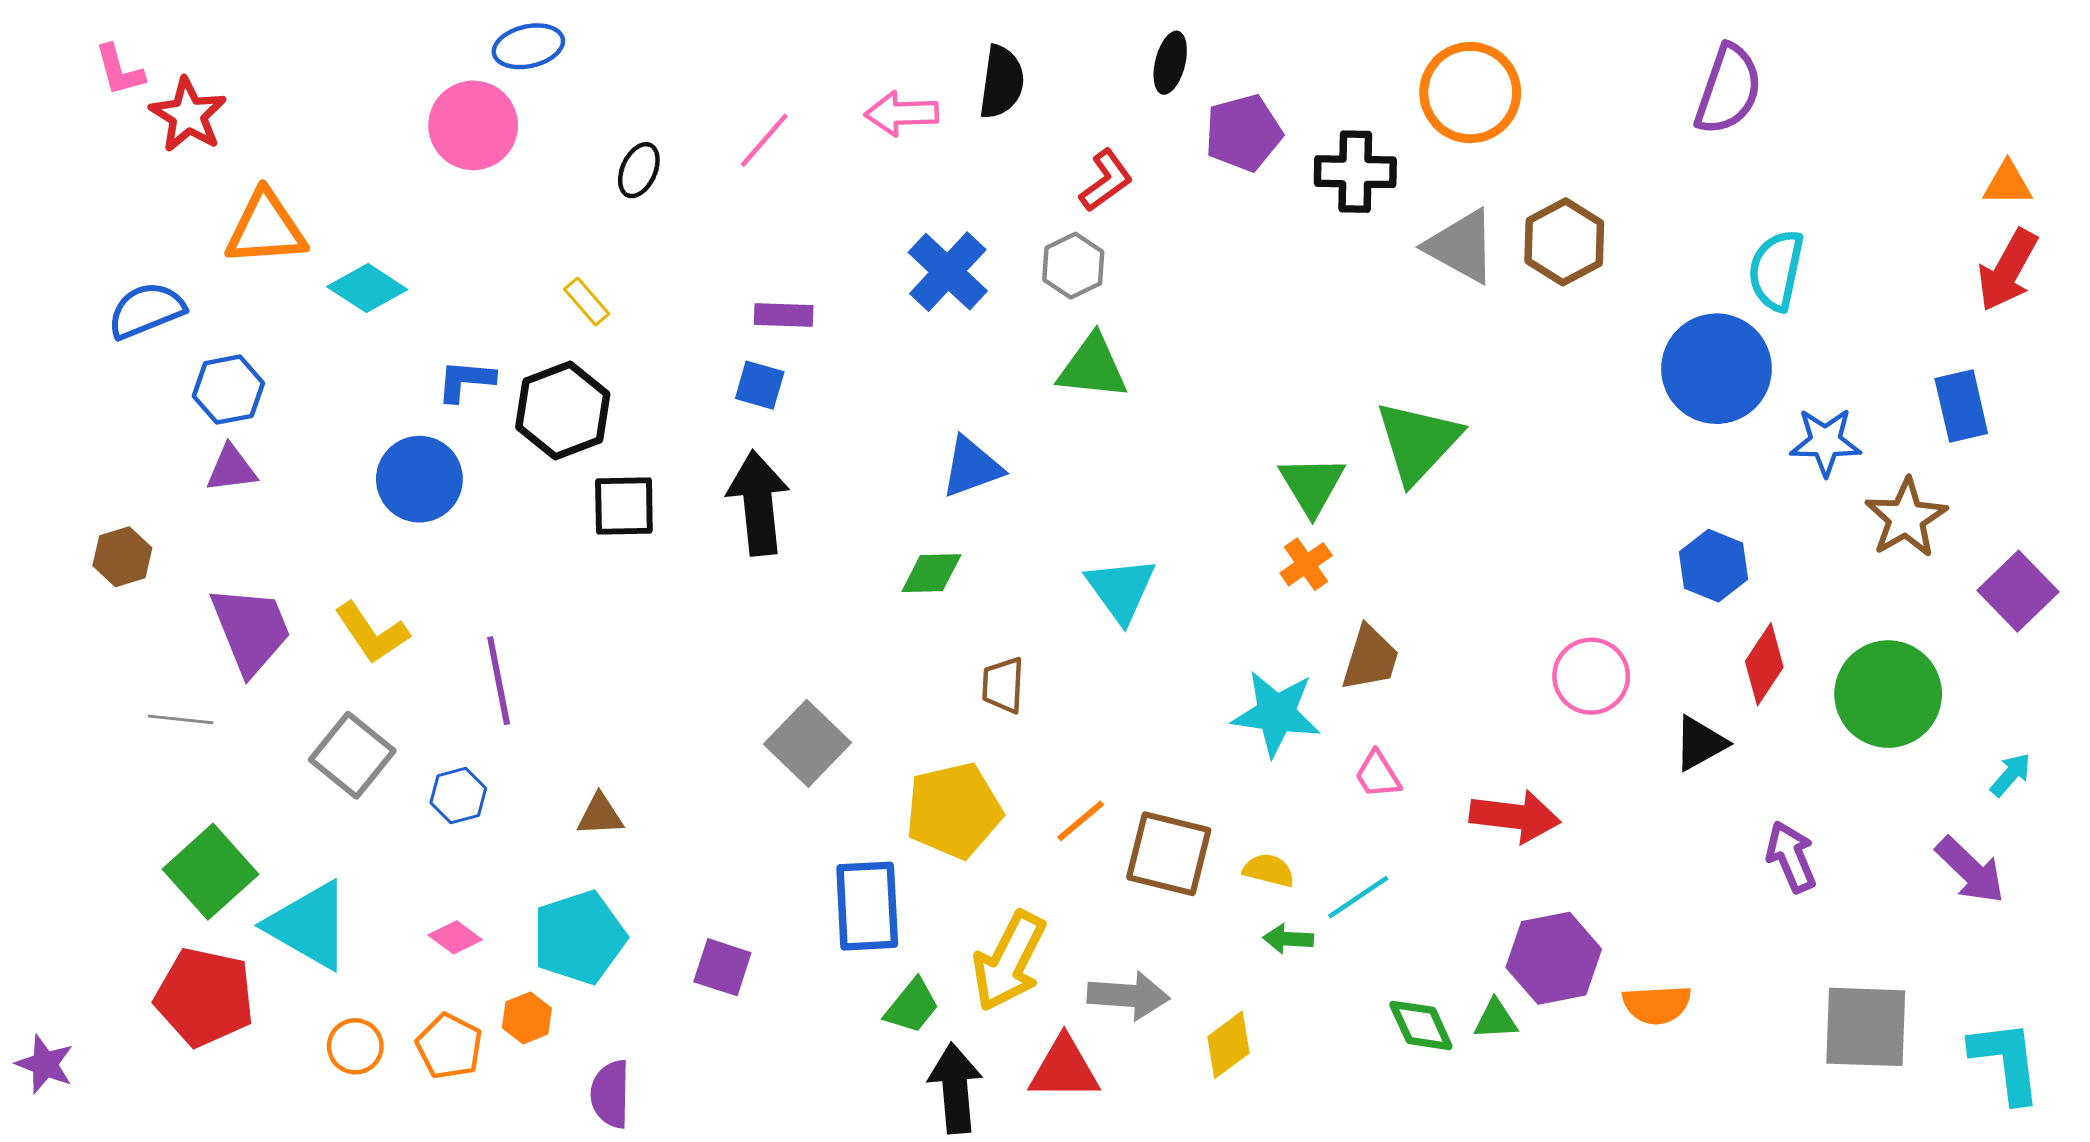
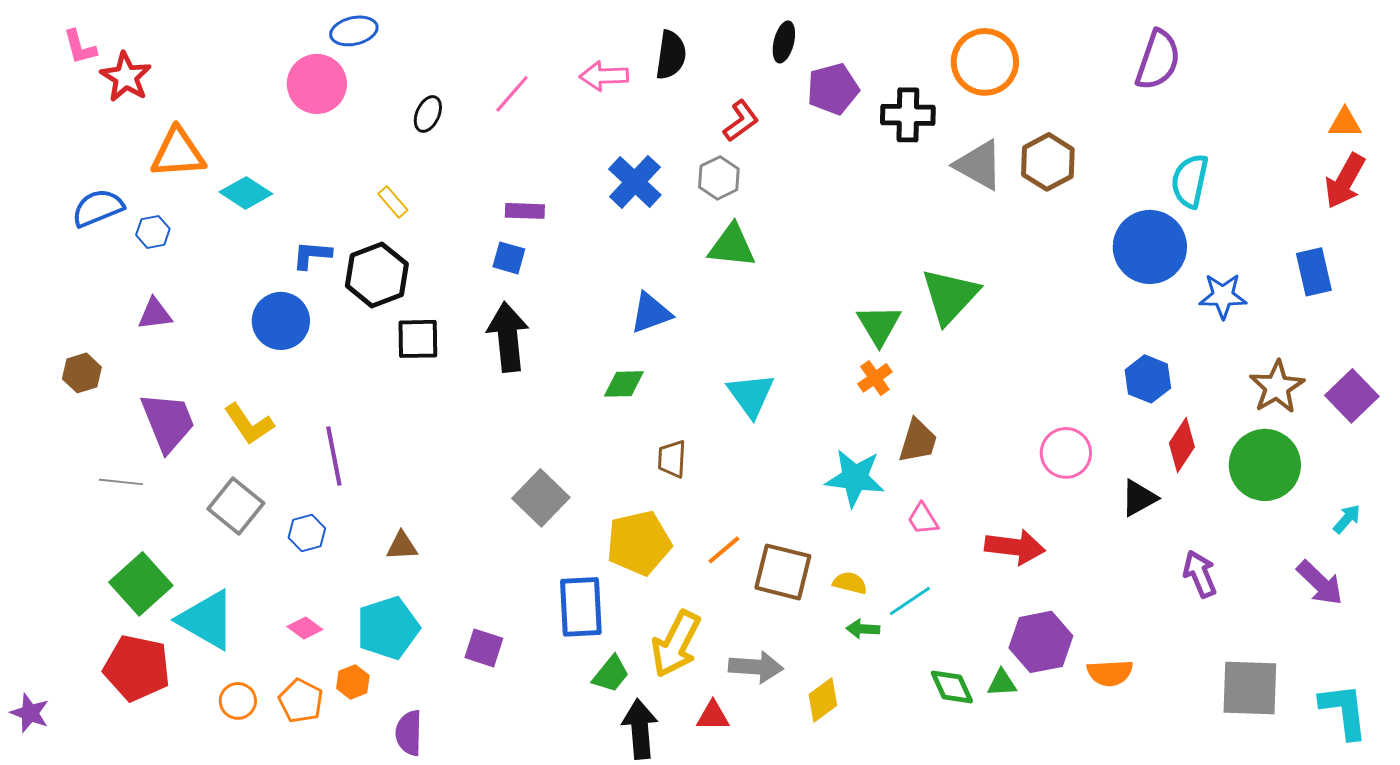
blue hexagon: (228, 390) -> (153, 232), moved, size x0.7
brown star: (1906, 518) -> (1277, 387), moved
red triangle: (1064, 1069) -> (713, 716), size x0.7

